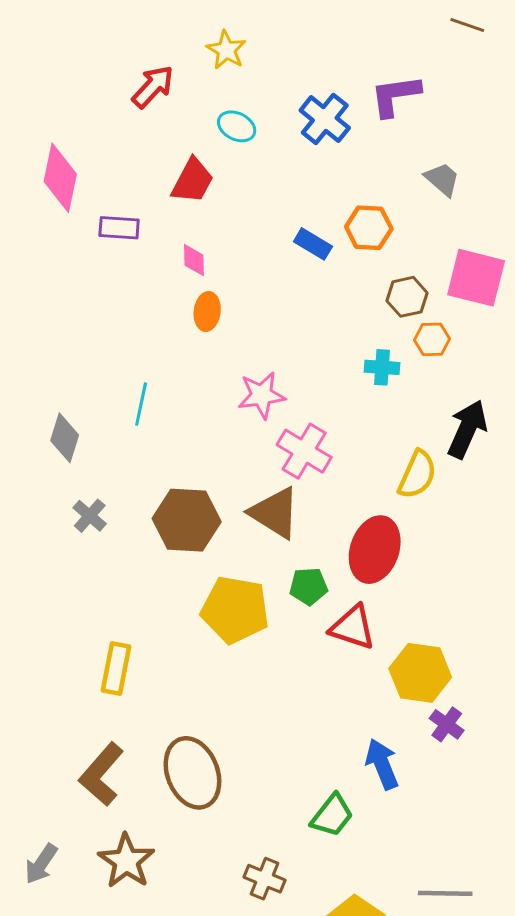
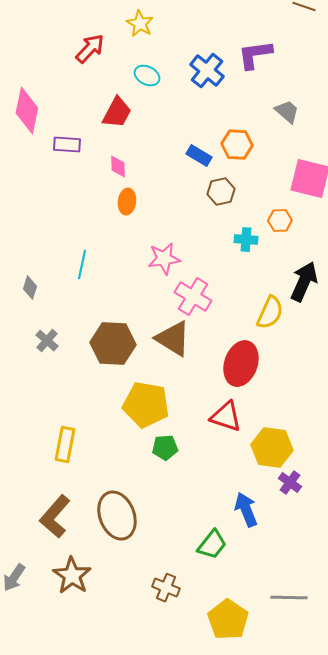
brown hexagon: (407, 297) -> (221, 192), moved
gray diamond: (65, 438) -> (30, 288), size x0.7
green pentagon: (309, 586) -> (165, 448), moved

